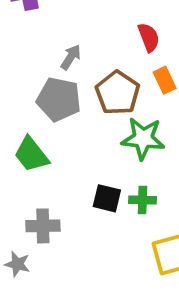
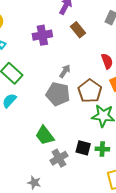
green trapezoid: (31, 155) -> (45, 135), moved
gray cross: (43, 226) -> (59, 158), moved, turned -30

